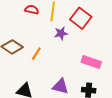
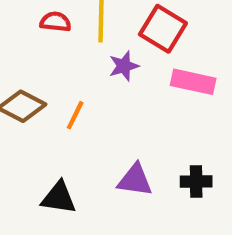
pink rectangle: (91, 62) -> (193, 82), moved

